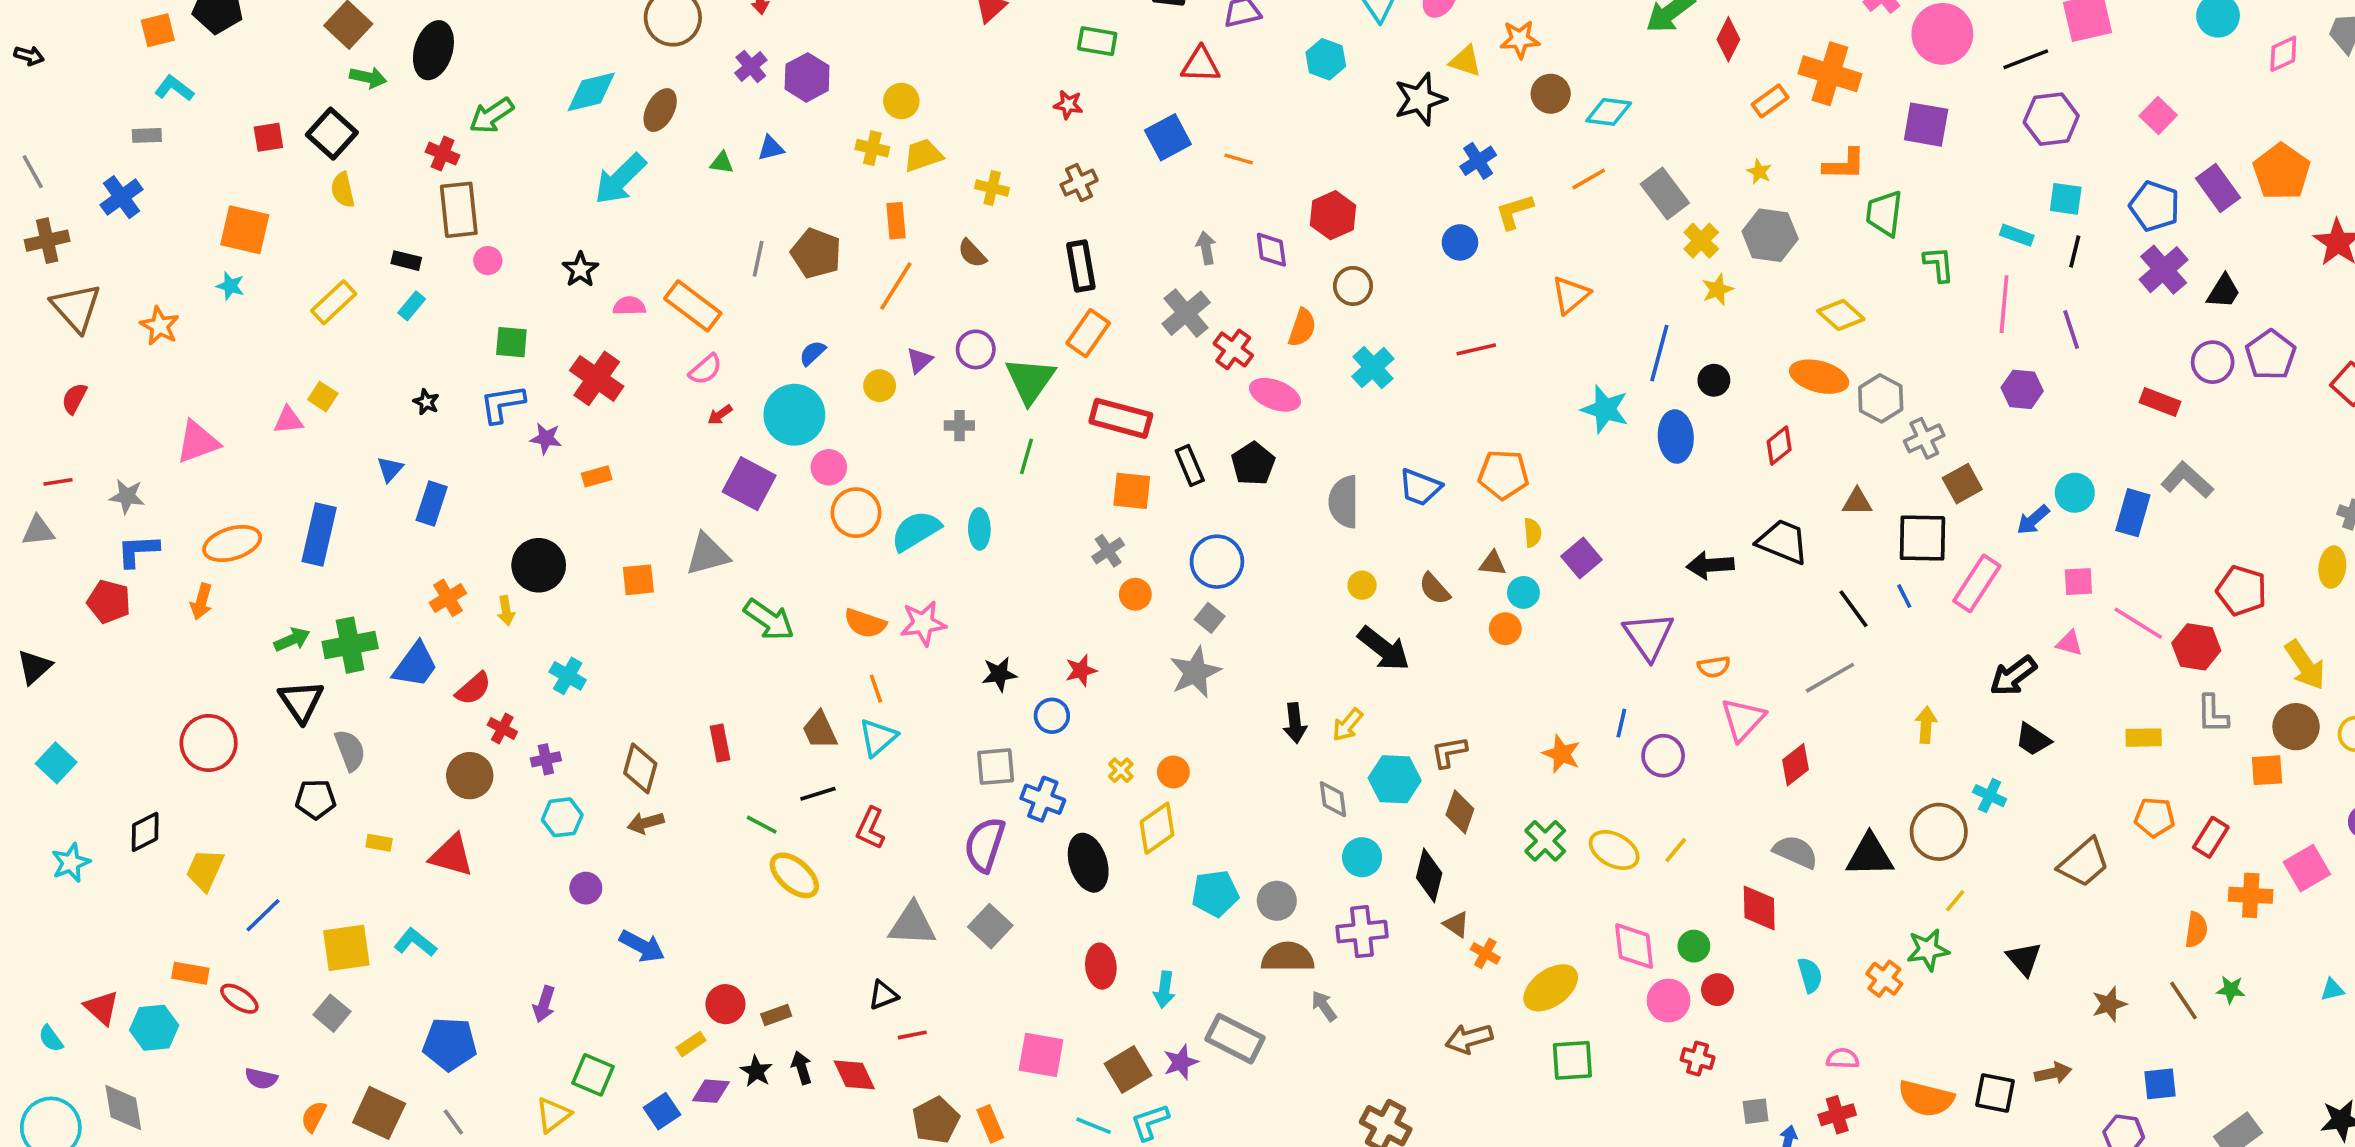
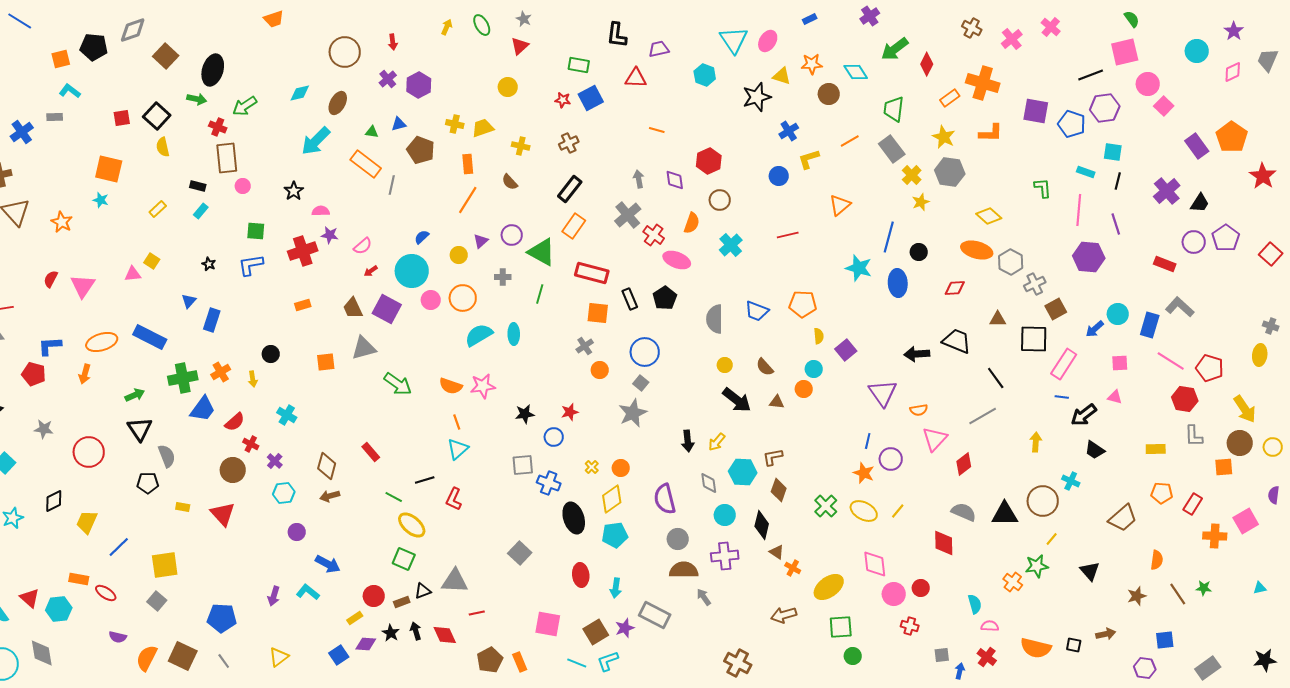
pink circle: (1942, 34) -> (1148, 84), moved, size x0.7
green arrow: (368, 77) -> (197, 99), moved
cyan diamond: (591, 92) -> (300, 93), size x0.7
yellow circle: (901, 101) -> (508, 87), moved
cyan diamond: (1609, 112) -> (856, 72), moved, turned 50
blue square: (1168, 137) -> (591, 98), moved
yellow star: (1759, 172) -> (944, 137), size x1.6
blue cross: (122, 197) -> (22, 132), moved
blue pentagon: (2155, 206) -> (1072, 124), moved
green trapezoid: (1884, 213) -> (894, 109), moved
brown pentagon: (816, 253) -> (421, 150), moved
black rectangle: (1081, 266) -> (570, 189), turned 48
yellow rectangle: (334, 302) -> (158, 209), size x0.7
orange rectangle: (693, 306) -> (366, 164), moved
red cross: (597, 378) -> (303, 251), turned 36
green triangle: (1030, 380) -> (542, 252), turned -36
purple hexagon: (2022, 389) -> (1089, 257), size x1.4
red semicircle: (74, 398) -> (51, 279), moved
purple star: (546, 438) -> (330, 235), moved
pink triangle: (198, 442) -> (83, 286), turned -36
red diamond: (1779, 446) -> (955, 288), turned 35
gray star: (127, 496) -> (44, 429), moved
orange circle: (856, 513) -> (463, 298), moved
blue rectangle: (319, 534) -> (150, 337), turned -76
brown triangle: (1493, 563) -> (777, 402), moved
black circle: (539, 565) -> (271, 354), size x0.6
blue line: (1904, 596) -> (1062, 397), moved, turned -56
pink line: (2138, 623) -> (1171, 361), moved
green cross: (350, 645) -> (183, 378), moved
brown trapezoid: (820, 730) -> (353, 308), moved
red rectangle: (720, 743) -> (371, 452), turned -30
orange star: (1562, 754) -> (864, 473), moved
purple cross: (546, 759) -> (275, 461), turned -35
purple semicircle: (985, 845) -> (665, 499), moved, turned -32
red triangle: (452, 855) -> (223, 514), turned 32
cyan pentagon: (1215, 894) -> (615, 535), moved
gray triangle: (912, 924) -> (455, 581), moved
orange semicircle: (2196, 930) -> (1157, 560), moved
cyan L-shape: (415, 942) -> (308, 592), moved
green circle: (1694, 946) -> (853, 656), moved
cyan semicircle: (1810, 975) -> (975, 604), moved
black triangle: (883, 995) -> (423, 591), moved
green square: (593, 1075) -> (404, 559), moved
black square: (1995, 1093) -> (1074, 645), size x0.7
red cross: (1837, 1115) -> (987, 657), turned -36
orange semicircle: (314, 1117) -> (147, 658), size x1.5

